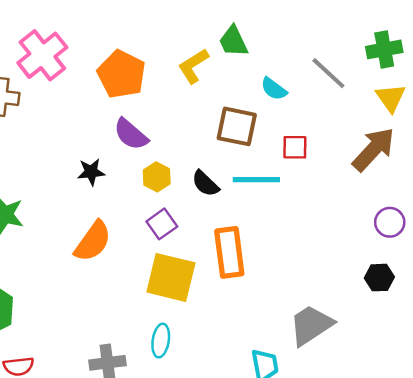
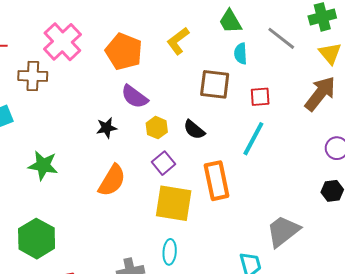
green trapezoid: (233, 41) -> (230, 21), moved
cyan semicircle: (274, 89) -> (241, 54), turned 55
cyan line: (256, 180) -> (253, 139), moved, turned -57

